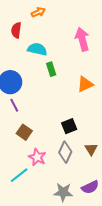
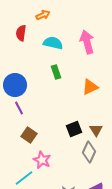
cyan semicircle: (37, 49) -> (53, 43), moved
brown triangle: (91, 149) -> (96, 130), moved
gray diamond: (65, 152) -> (89, 152), moved

